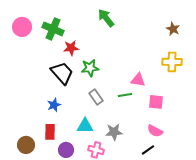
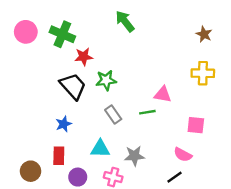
pink square: (156, 102) -> (196, 125), moved

